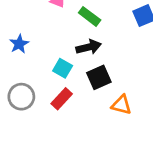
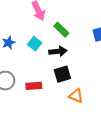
cyan square: (63, 68) -> (35, 44), moved
red rectangle: (62, 99) -> (34, 86), turned 35

